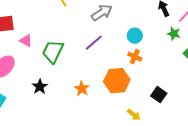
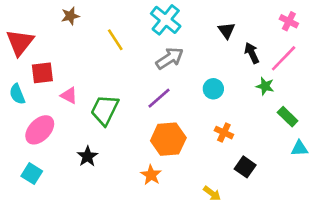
orange cross: (135, 57) -> (224, 133), moved
orange hexagon: (117, 81) -> (168, 139), moved
orange star: (82, 89) -> (151, 175), moved

